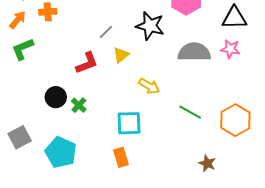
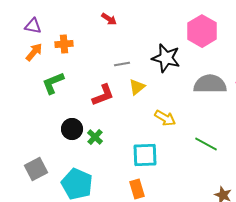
gray line: (106, 32) -> (122, 64), turned 35
green L-shape: (23, 49) -> (53, 83), moved

